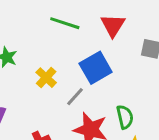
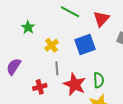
gray line: (75, 97) -> (57, 68), moved, turned -56

